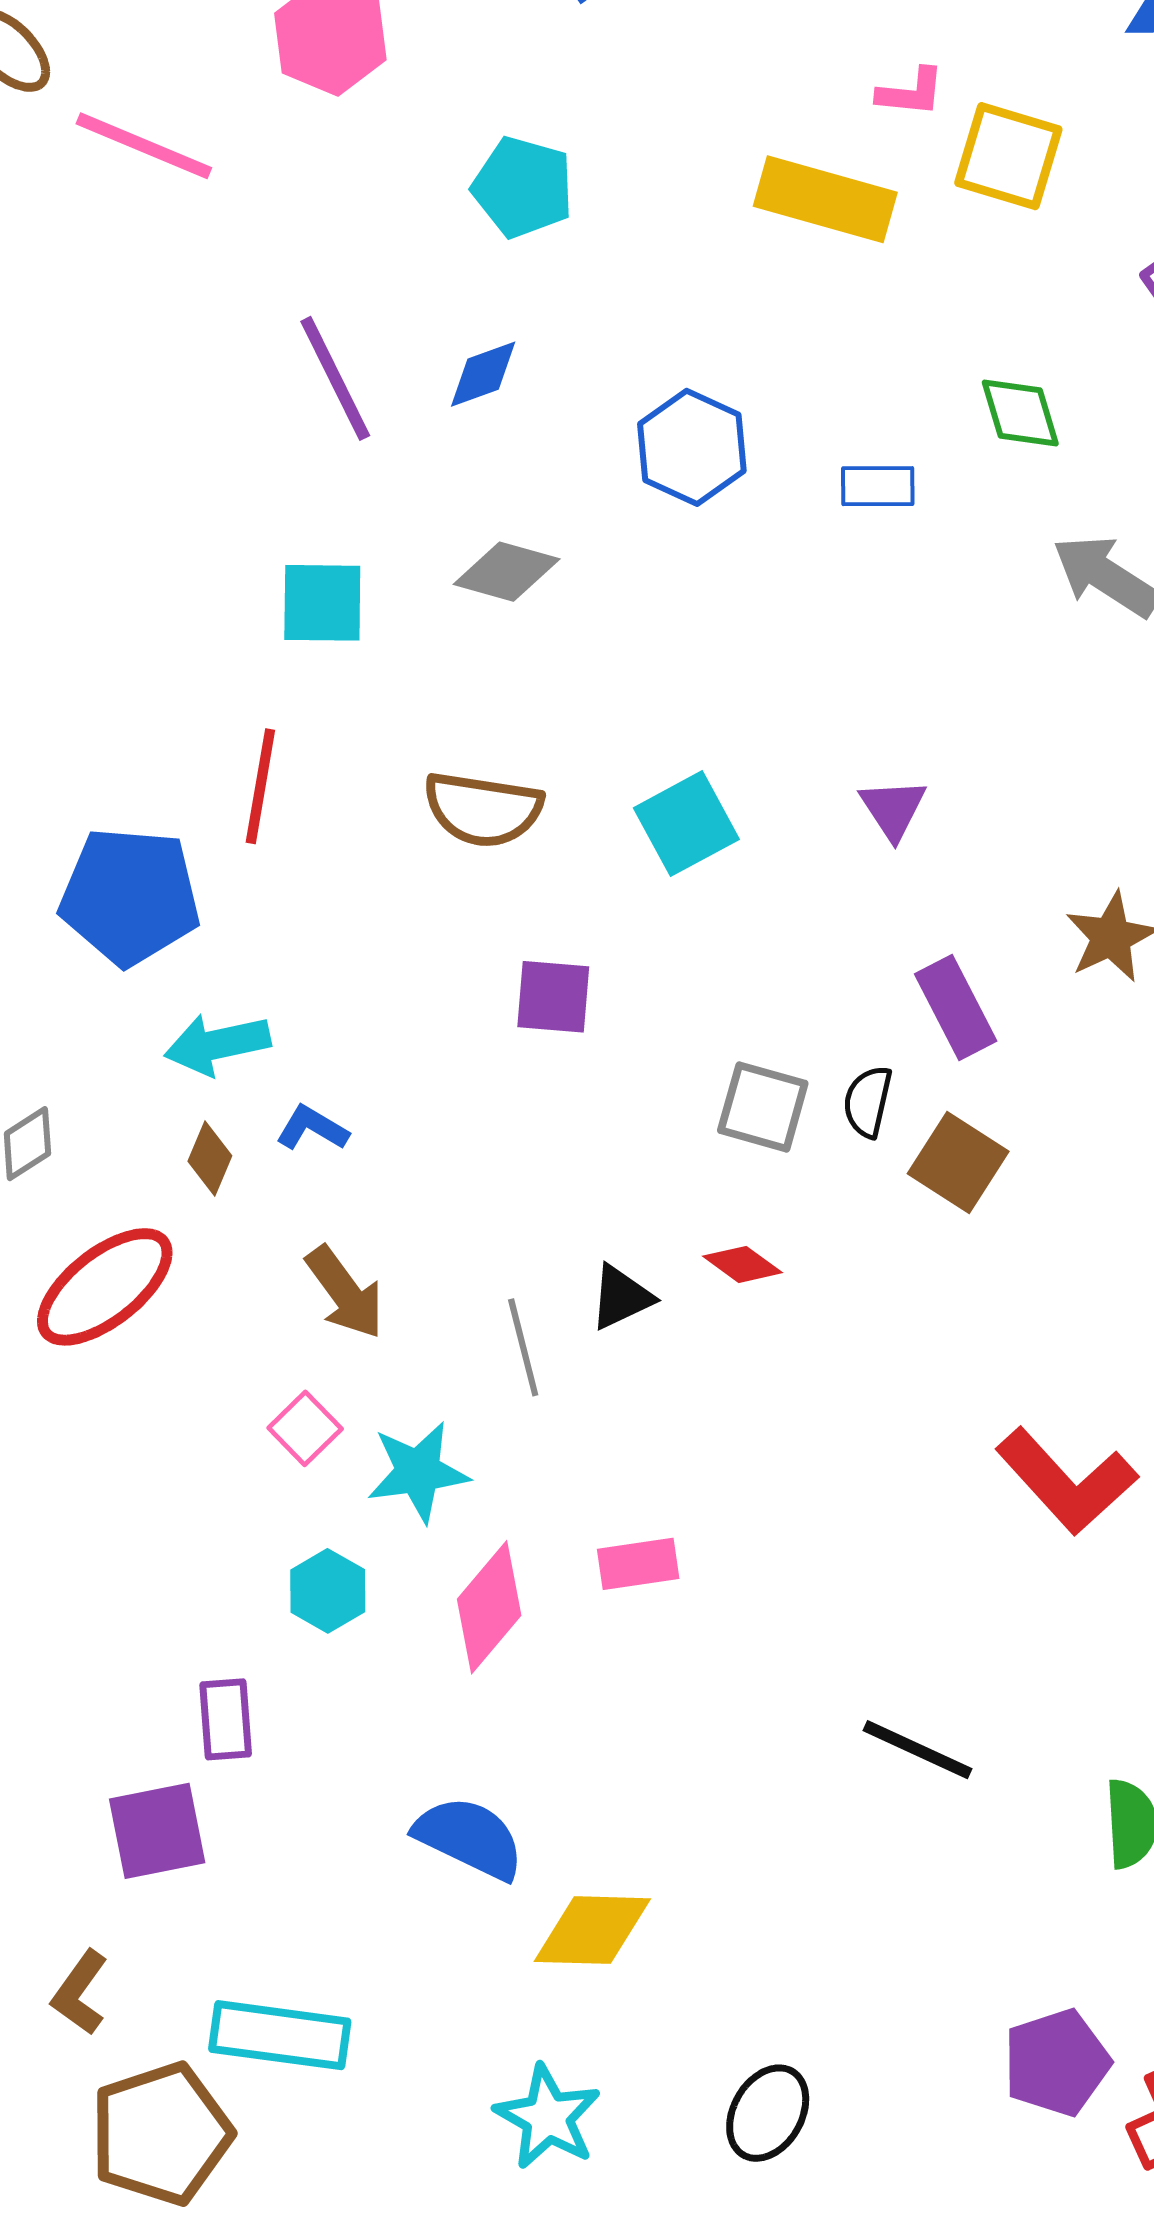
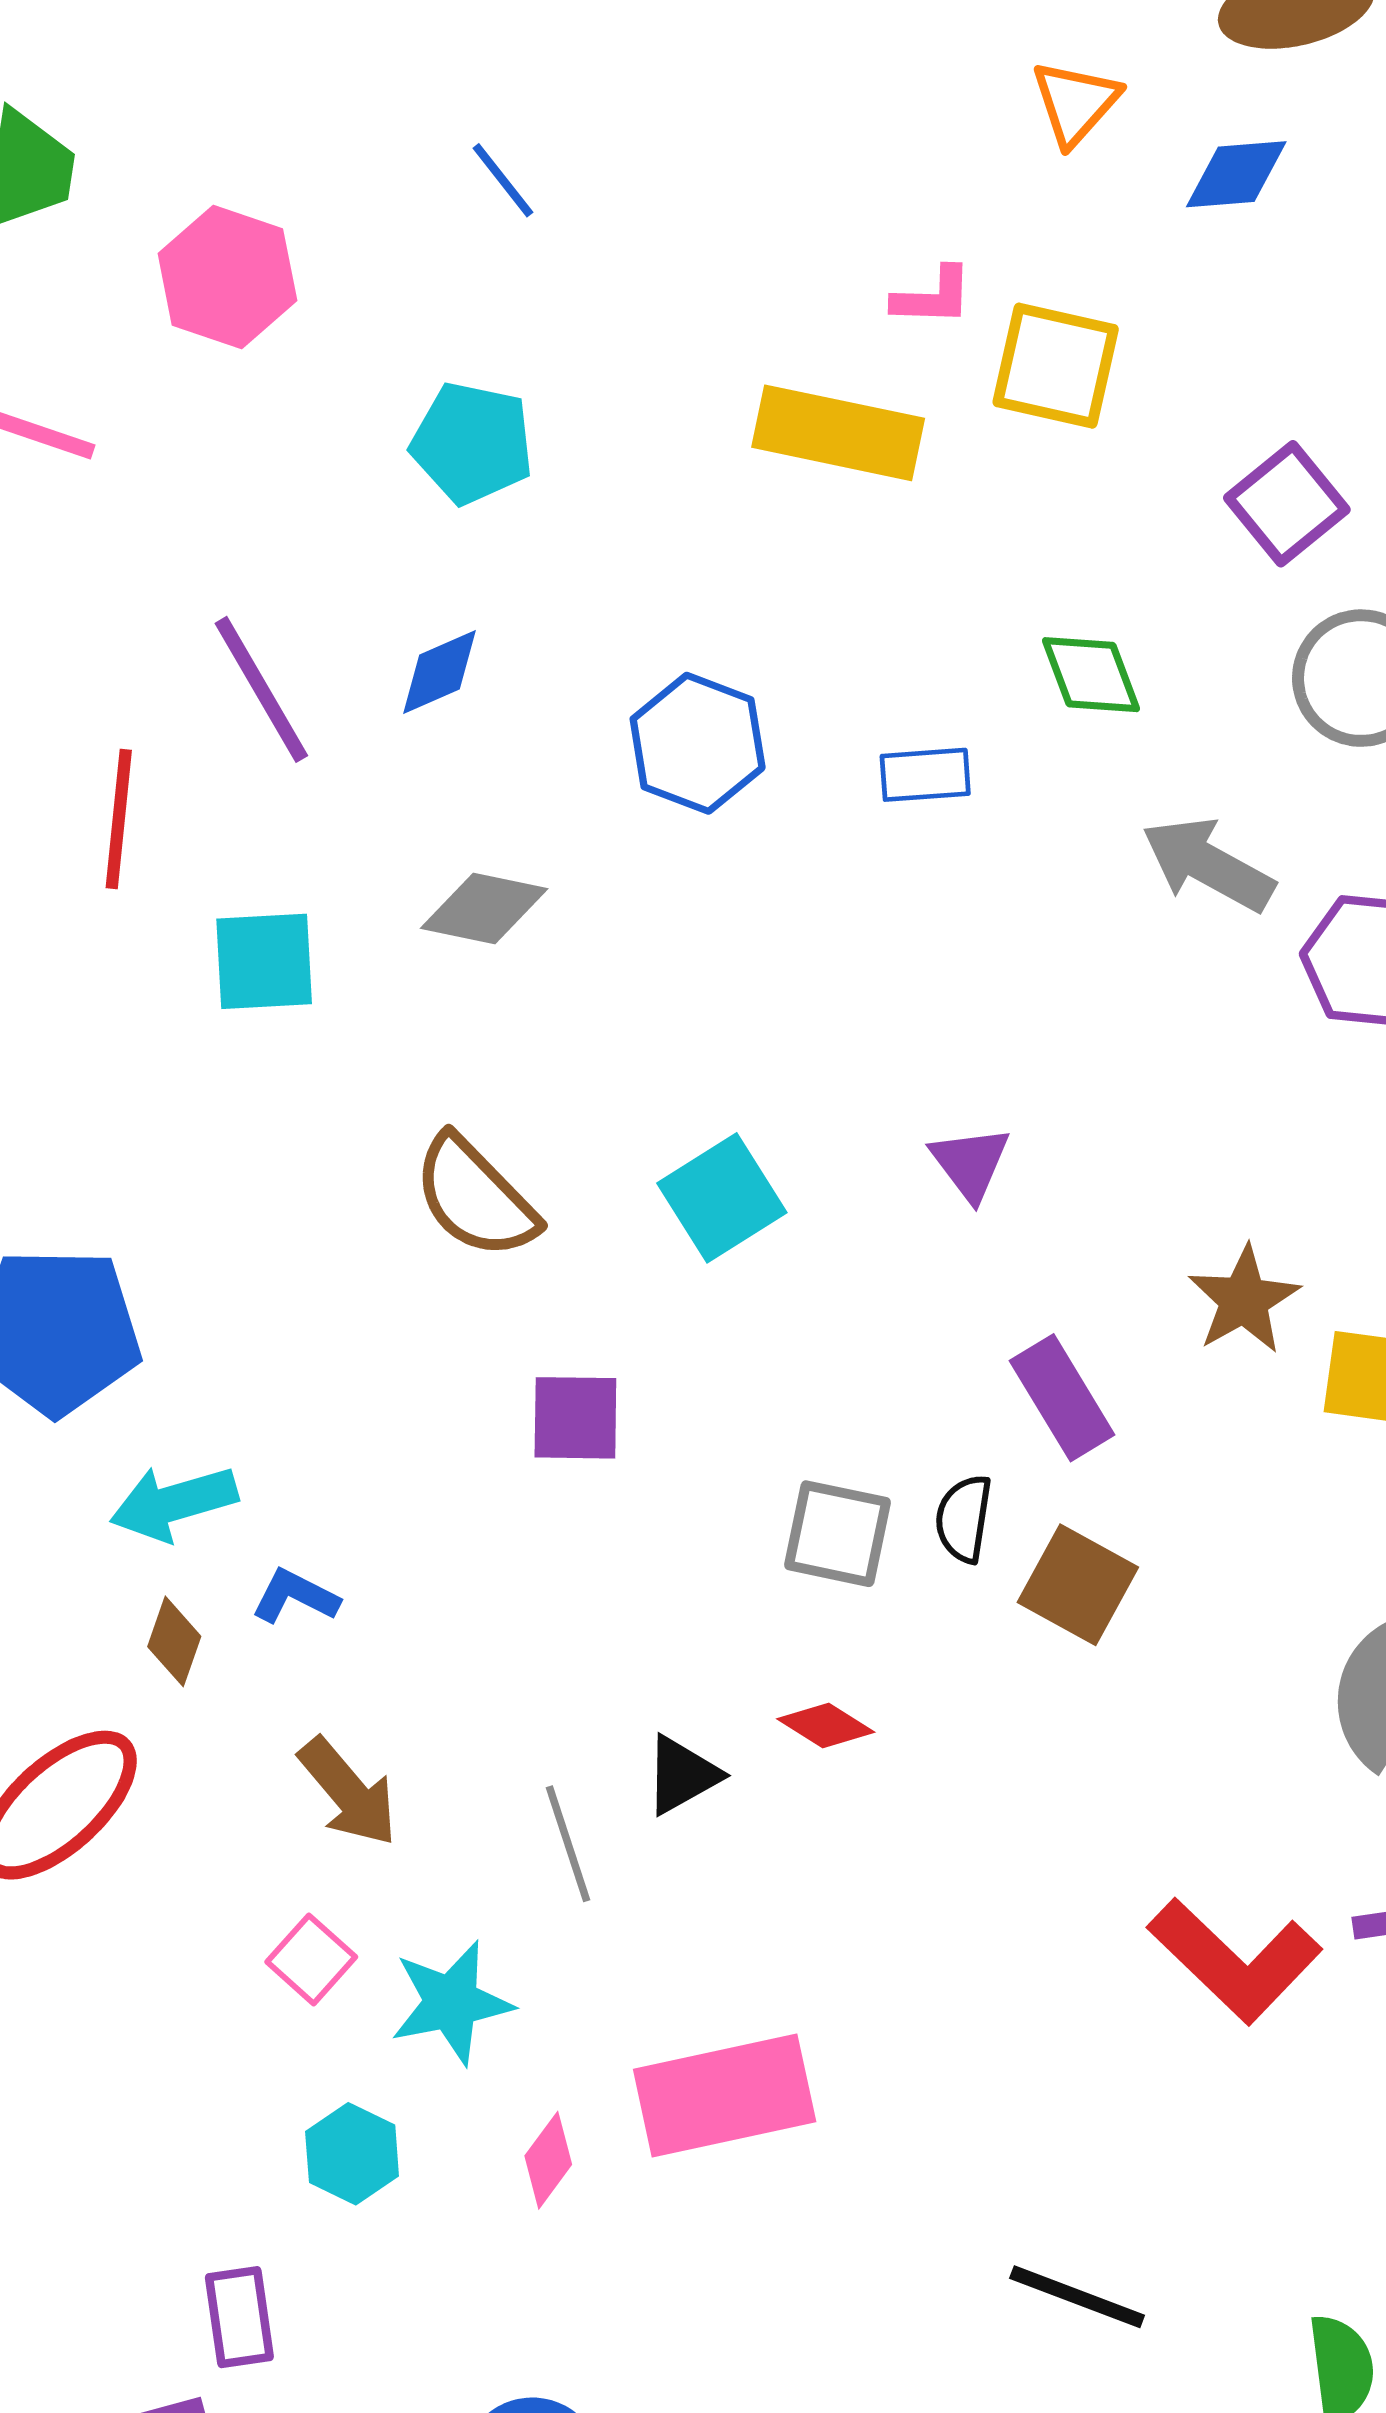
red line: (260, 786) -> (119, 819), moved
brown semicircle: (483, 809) -> (475, 1197), turned 41
pink rectangle: (638, 1564) -> (725, 2096), size x1.8
pink diamond: (489, 1607) -> (548, 2160), size x0.6

